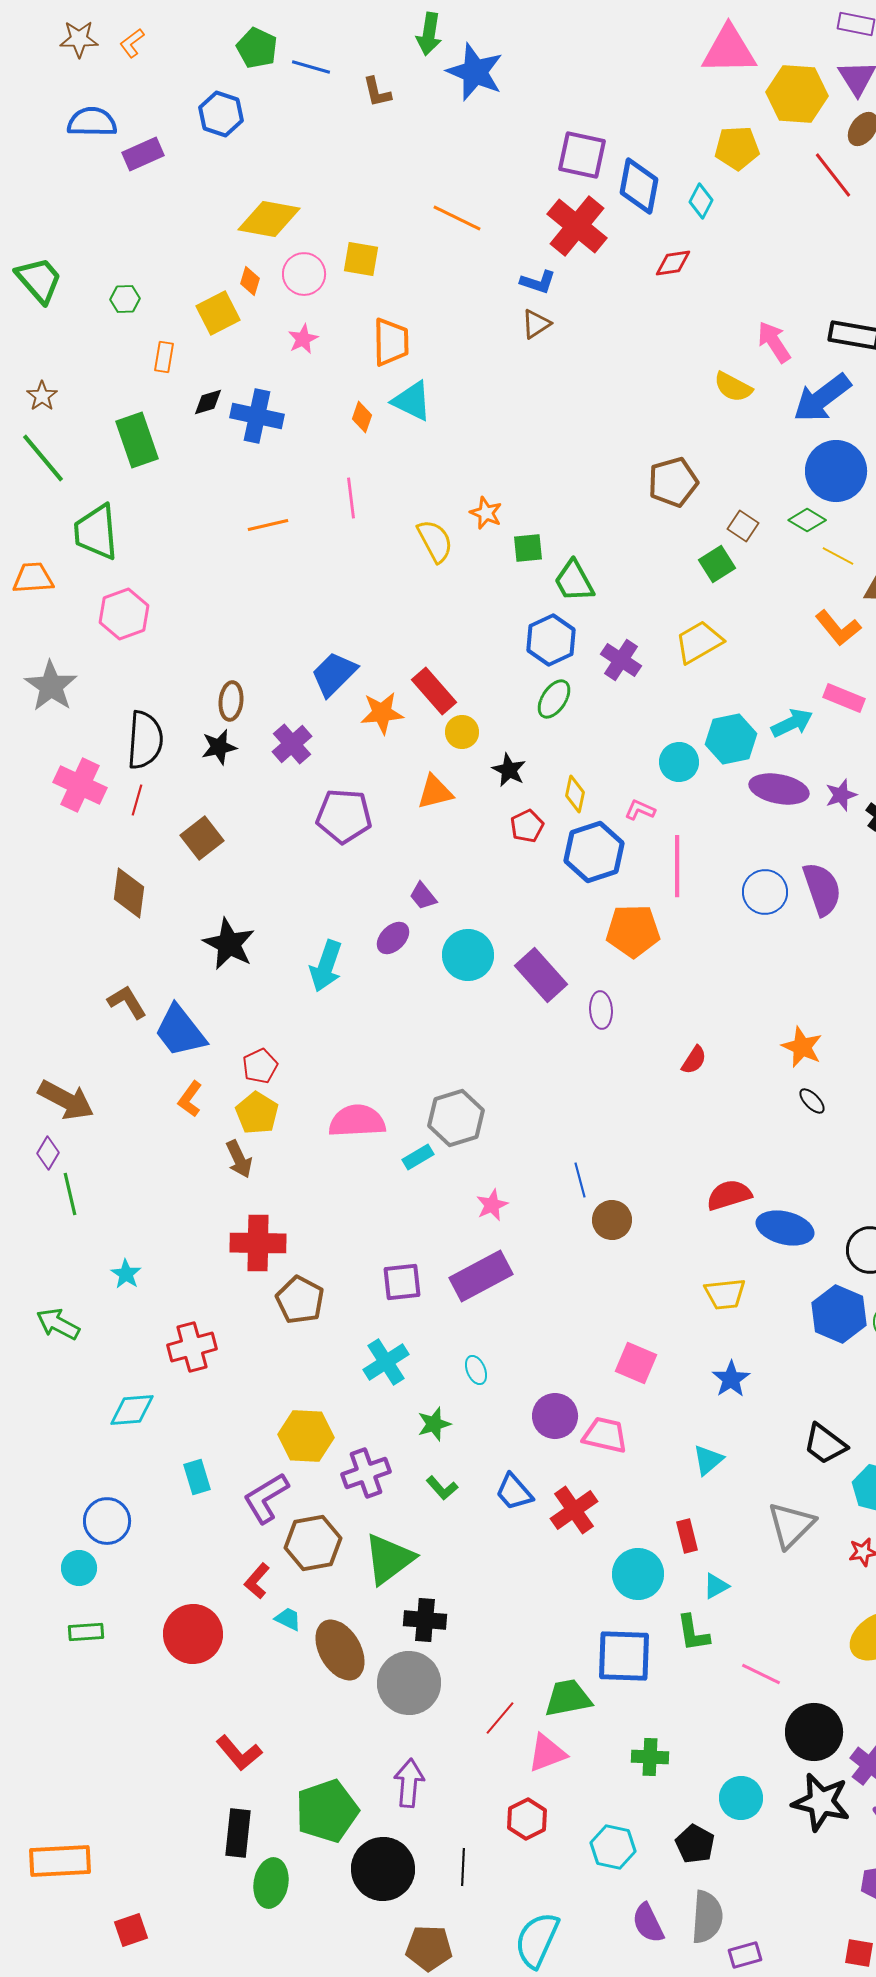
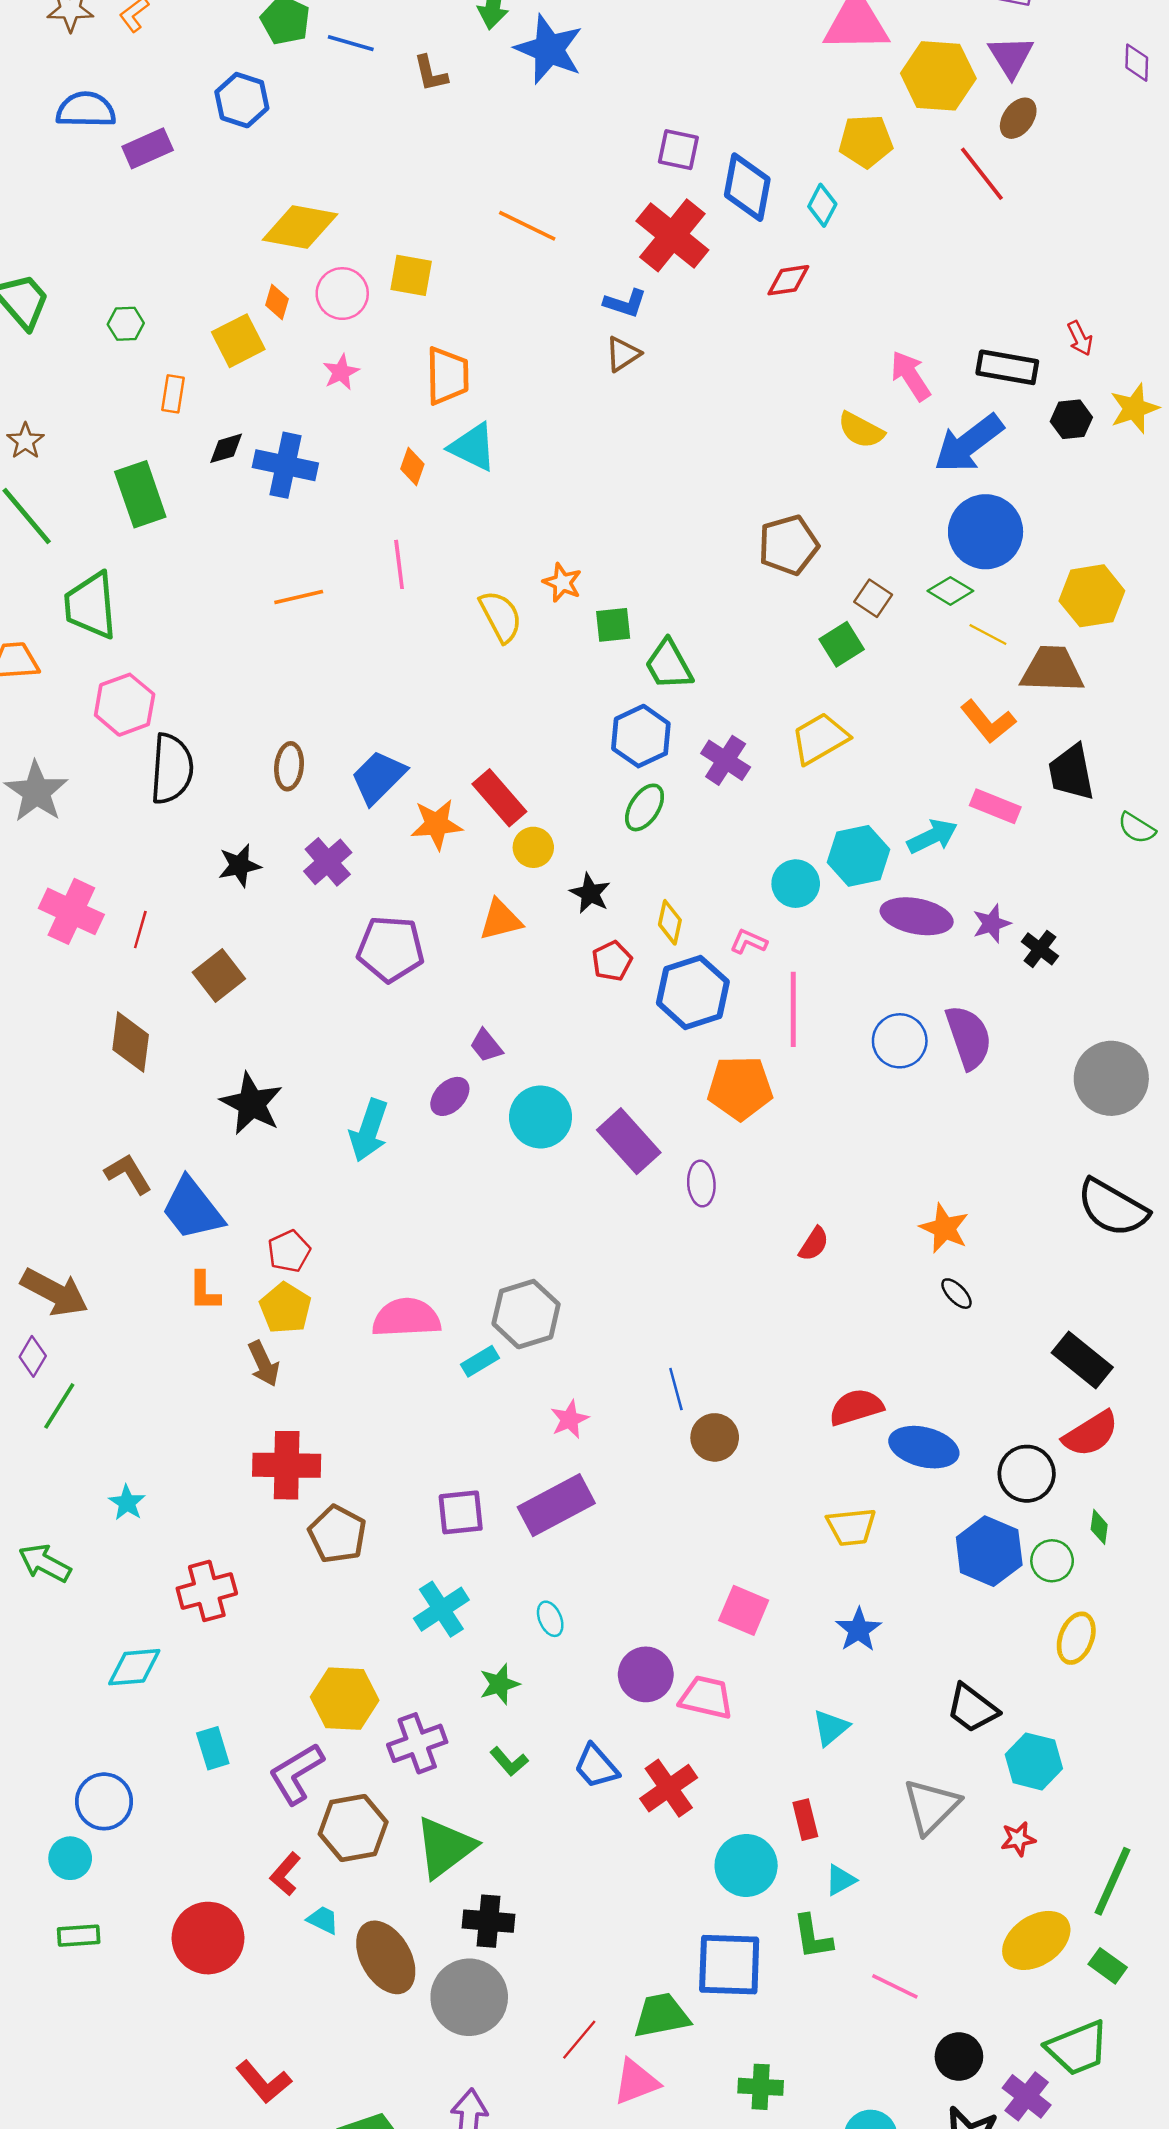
purple square: (582, 155) -> (678, 150), size x0.7
brown ellipse: (231, 701) -> (289, 766), moved
black semicircle: (145, 740) -> (172, 769), moved
orange L-shape: (190, 1099) -> (204, 1291), turned -36
green line: (70, 1194) -> (59, 1406), turned 45
black circle: (814, 1732) -> (959, 2057), size x0.7

